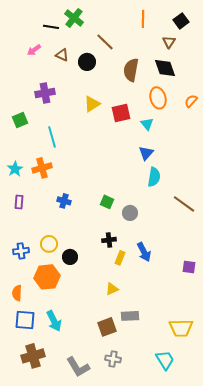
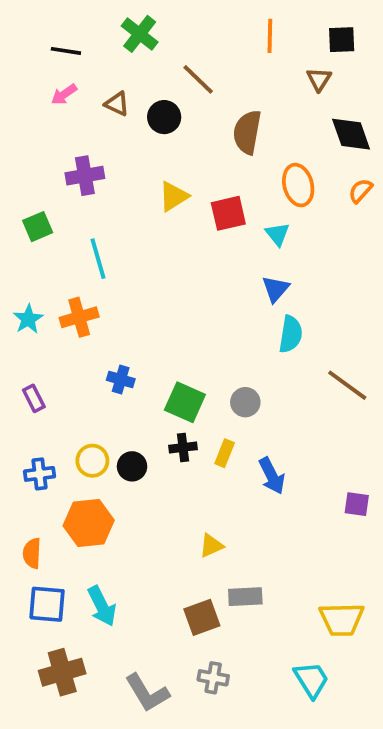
black square: (181, 21) -> (342, 40), turned 35
black line: (51, 27) -> (66, 51), moved
black diamond: (165, 68) -> (351, 134), moved
purple rectangle: (19, 202) -> (34, 398), moved, turned -32
green square: (107, 202) -> (185, 402), moved, size x1.5
black cross: (109, 240) -> (183, 447), moved
black circle: (70, 257) -> (132, 466), moved
yellow rectangle: (120, 258) -> (225, 453), moved

